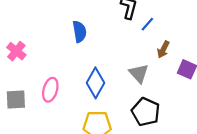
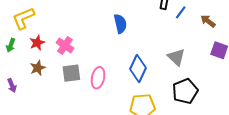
brown arrow: (163, 49) -> (208, 21), moved, turned 105
gray square: (16, 100) -> (71, 73), moved
black pentagon: (146, 112) -> (185, 91), turned 30

